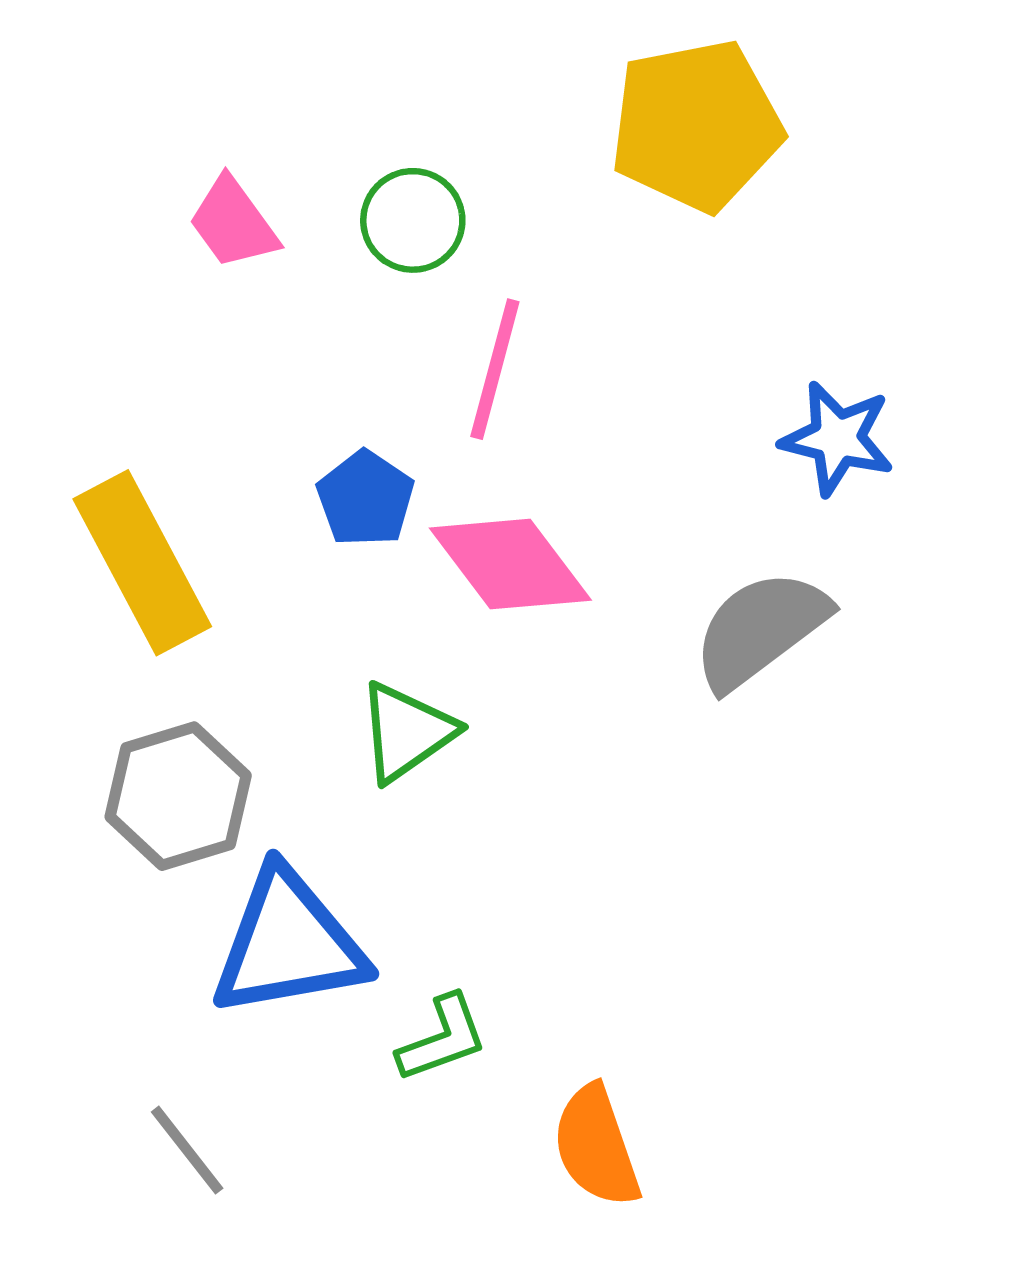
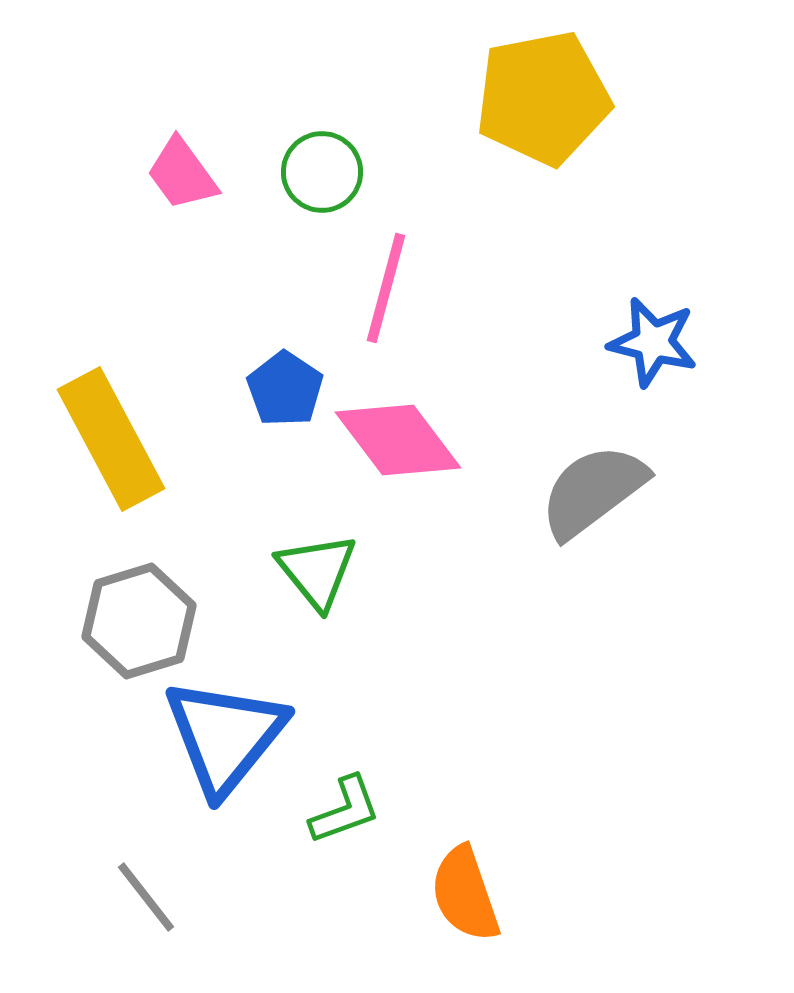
green triangle: (406, 732) -> (317, 571), turned -34
blue triangle: (288, 944) -> (225, 736), turned -41

